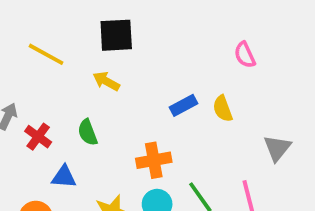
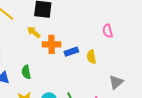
green semicircle: (88, 132) -> (26, 72), moved
orange cross: (154, 160) -> (51, 44), moved

